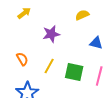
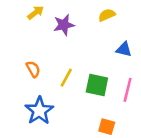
purple star: (51, 34) -> (64, 25), moved

